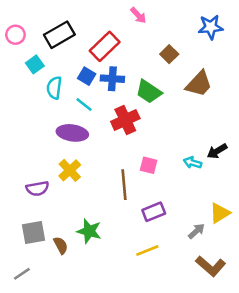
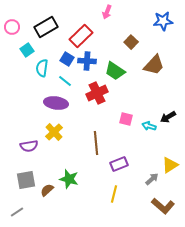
pink arrow: (138, 15) -> (107, 12), turned 64
pink square: (149, 165) -> (126, 119), moved
brown semicircle: (61, 245) -> (47, 190), turned -104
yellow line: (147, 251) -> (114, 194), turned -54

